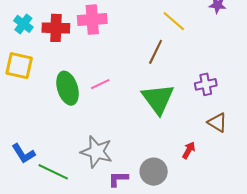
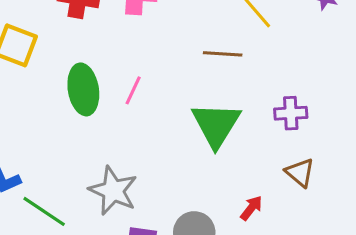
brown line: (156, 52) -> (223, 54), turned 60
pink line: (100, 84) -> (133, 90), turned -48

